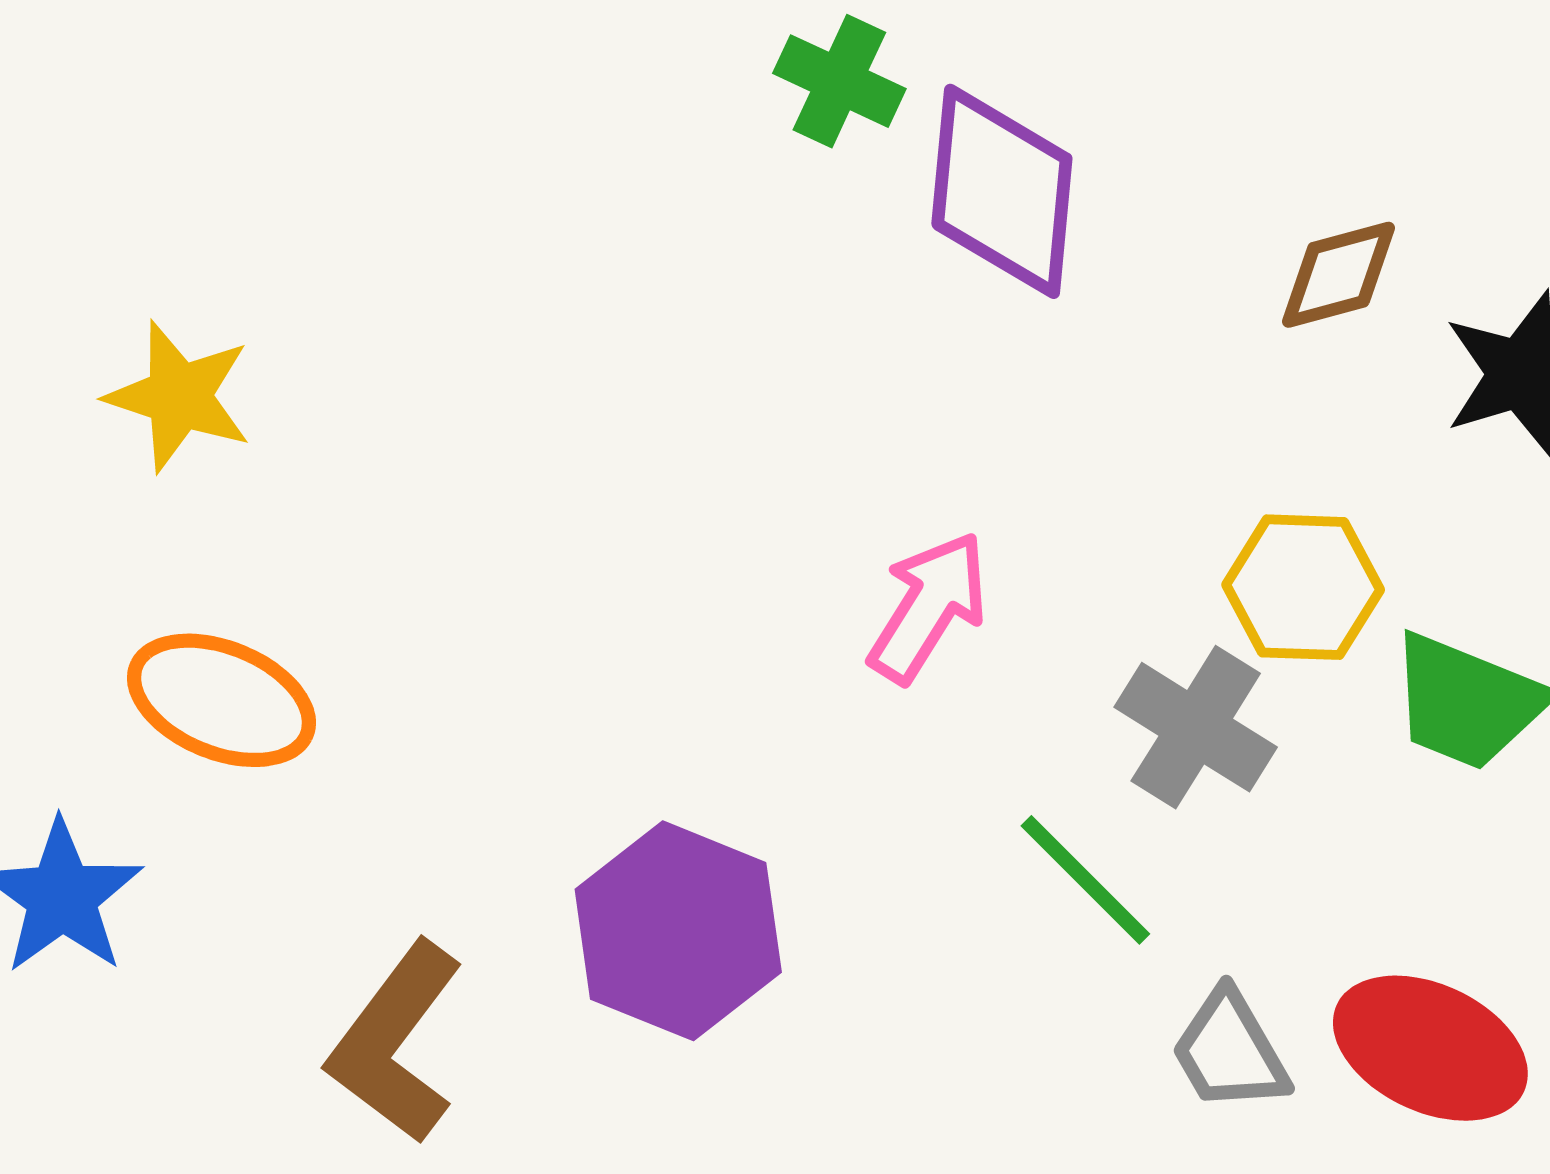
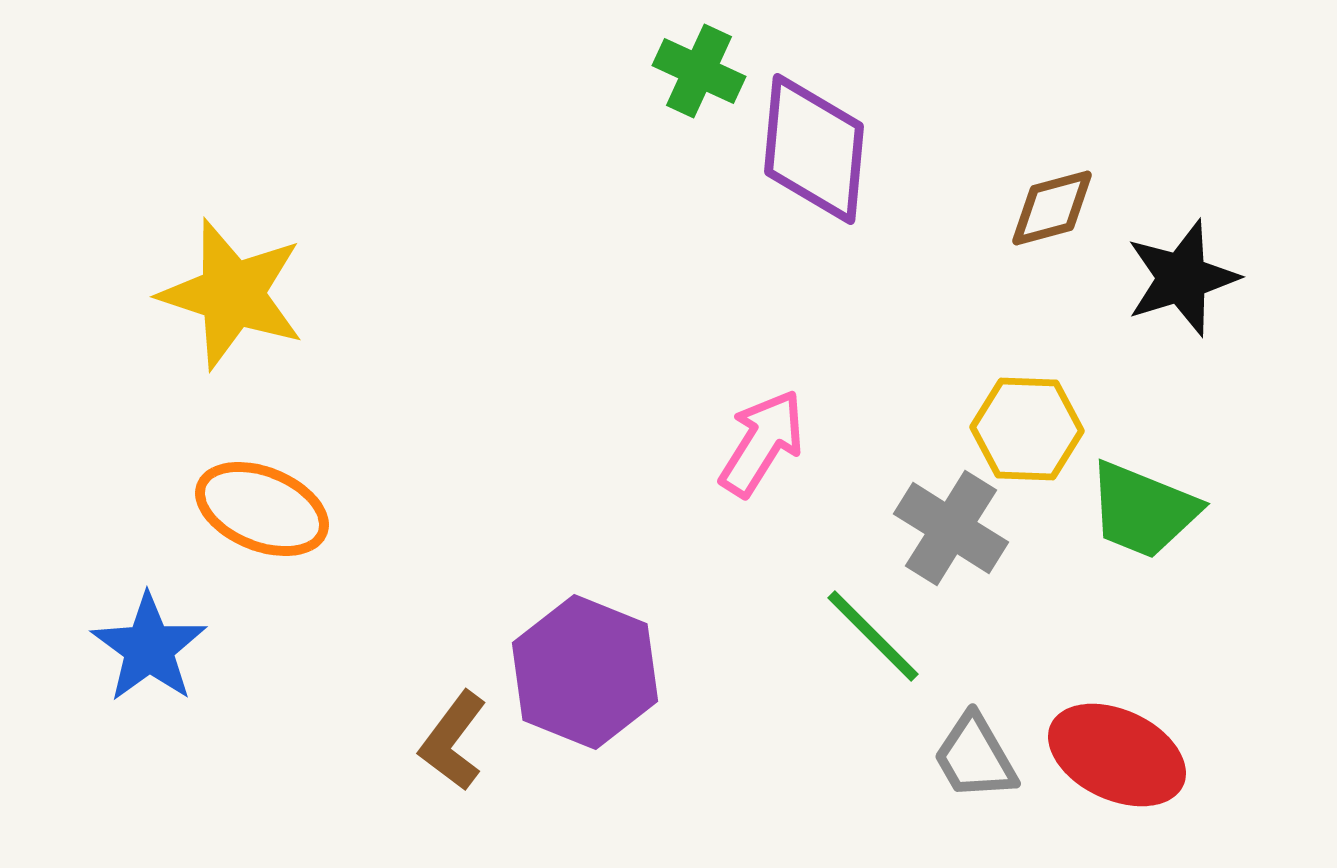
yellow star: (179, 396) -> (232, 294), size x1.4
brown L-shape: (395, 1042) -> (453, 741), moved, size x0.7

